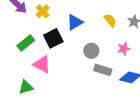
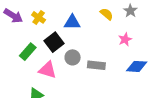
blue triangle: (75, 22) -> (72, 22), turned 42
gray circle: (91, 51) -> (73, 57), moved
gray rectangle: (103, 70) -> (96, 65), moved

